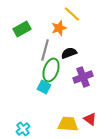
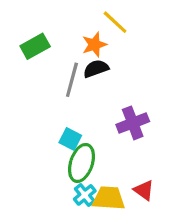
black semicircle: (69, 53) -> (96, 69), moved
green ellipse: (51, 70) -> (82, 163), moved
cyan cross: (23, 129) -> (85, 195), moved

